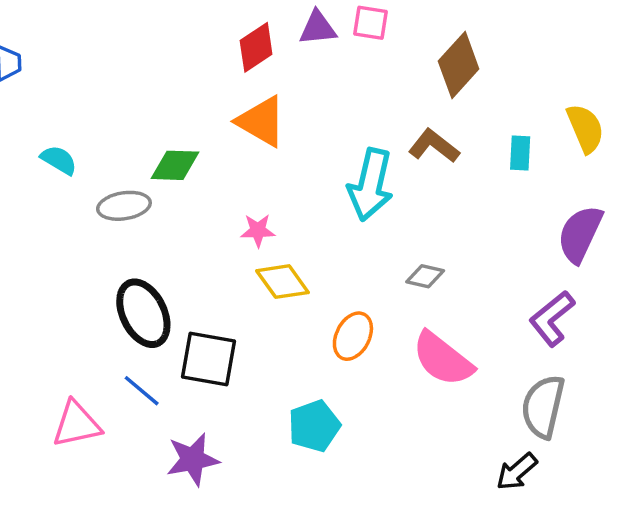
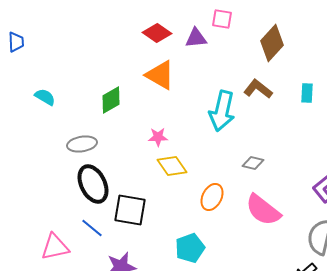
purple triangle: (318, 28) -> (196, 38), moved
red diamond: (256, 47) -> (157, 33), turned 68
green diamond: (175, 165) -> (111, 100), turned -32
gray ellipse: (124, 206) -> (82, 144), moved

